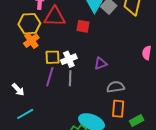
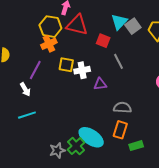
purple triangle: (101, 63) -> (100, 84), moved
purple line: (50, 77) -> (35, 70), moved
gray line: (70, 78) -> (119, 61), moved, turned -42

